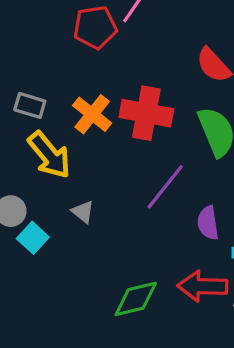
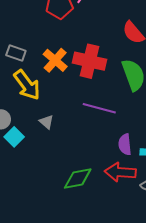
purple line: (165, 187) -> (99, 108), turned 64
purple semicircle: (208, 223) -> (125, 144), moved

